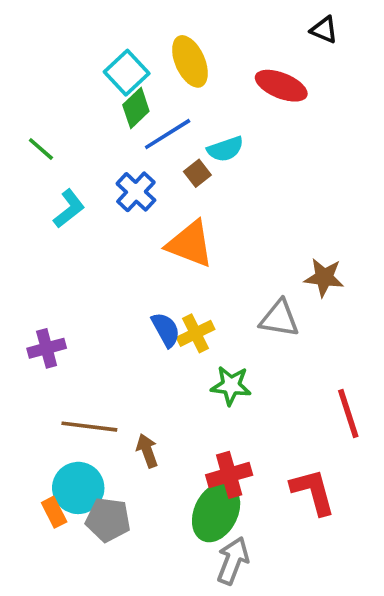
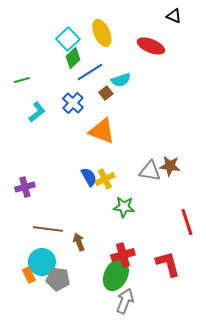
green line: (41, 149) -> (22, 80), turned -56
brown star: (324, 278) -> (170, 166), moved

